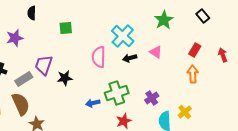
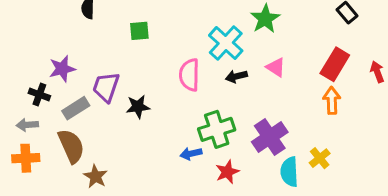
green star: (164, 20) -> (265, 19), moved
purple star: (15, 38) -> (62, 69), moved
red rectangle: (195, 50) -> (335, 64), size x1.5
purple cross: (152, 98) -> (270, 137), size x1.6
blue arrow: (93, 103) -> (191, 154), moved

